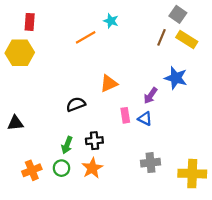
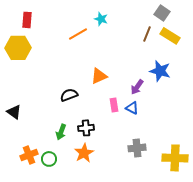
black triangle: (15, 123) -> (14, 112), turned 42
green circle: (62, 168) -> (49, 159), moved

